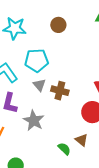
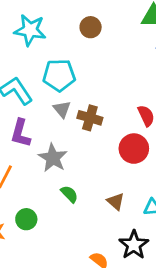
brown triangle: (82, 140) -> (116, 201), moved
green semicircle: (64, 149) -> (69, 194), moved

